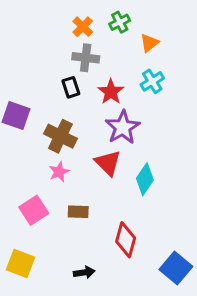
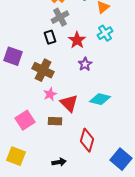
gray cross: (86, 58) -> (60, 17), turned -36
purple star: (123, 127) -> (85, 64), size x0.6
red triangle: (108, 163) -> (69, 103), moved
pink star: (59, 172) -> (50, 94), moved
cyan diamond: (145, 179) -> (100, 99), turned 70

